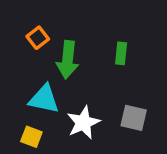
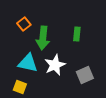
gray square: (134, 118) -> (85, 75), turned -36
white star: (83, 123) -> (55, 65), moved

